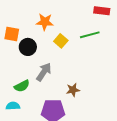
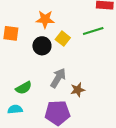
black circle: (28, 47) -> (42, 46), moved
gray arrow: (44, 72) -> (58, 78), moved

